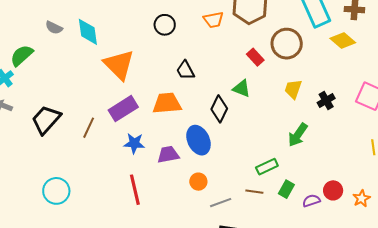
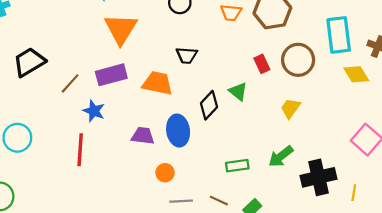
black trapezoid: (185, 70) -> (187, 55), turned -75
black cross: (326, 101) -> (319, 177), moved, size x1.8
blue star: (134, 143) -> (94, 111), moved
green rectangle: (267, 167) -> (237, 166), moved
red line: (135, 190) -> (80, 150), moved

